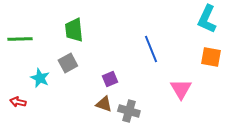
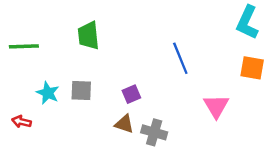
gray square: (68, 63) -> (81, 91), moved, turned 30

